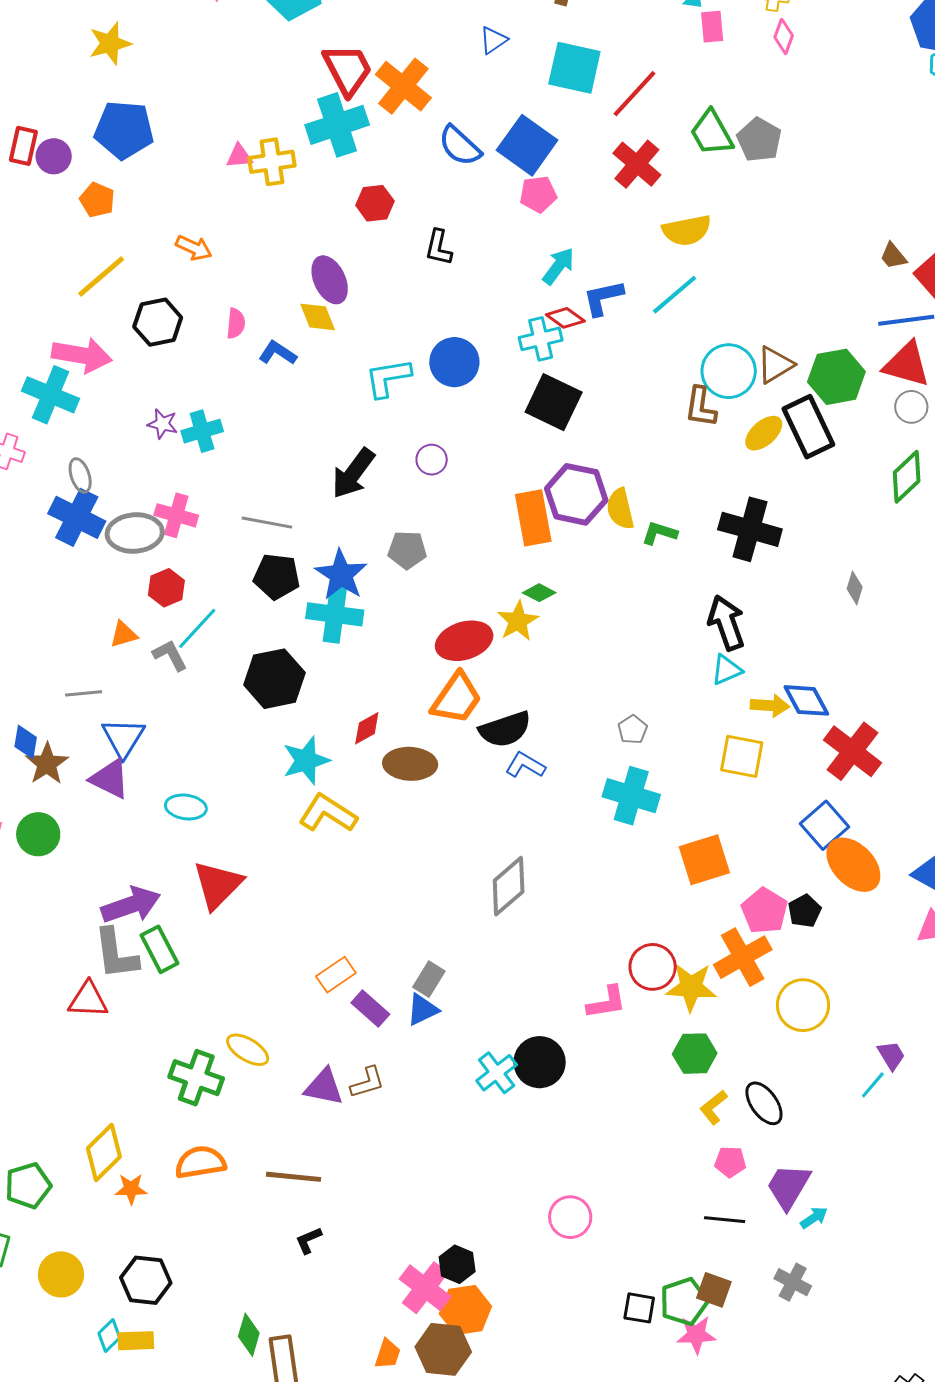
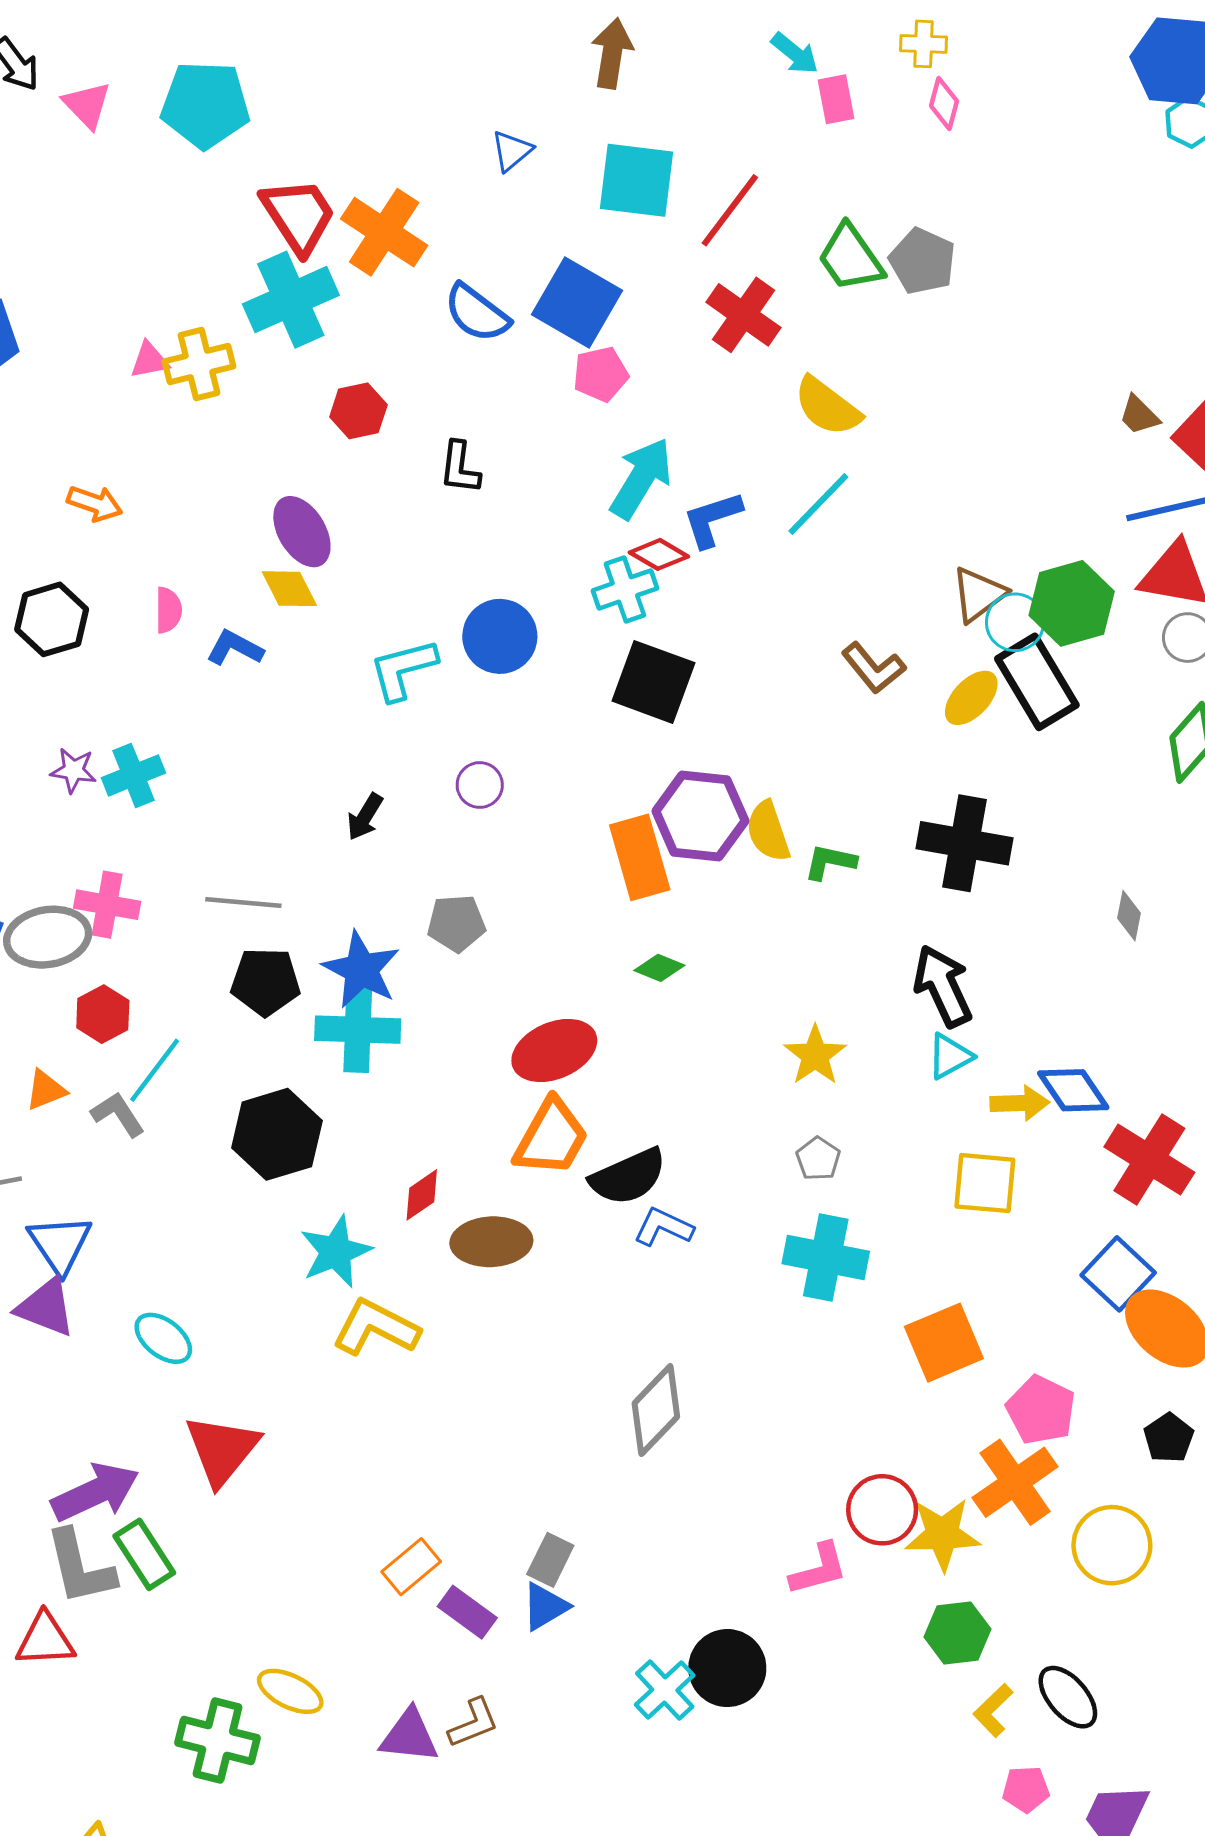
yellow semicircle: (687, 230) -> (827, 406), turned 54
cyan arrow: (558, 266) -> (641, 478), size x1.4
cyan circle: (729, 371) -> (1015, 622), moved, size x0.7
brown L-shape: (701, 407) -> (873, 668), turned -42
black arrow: (353, 473) -> (365, 817), size x0.6
yellow star: (518, 621) -> (815, 1055), moved
cyan ellipse: (186, 807) -> (163, 1338), turned 36
black pentagon: (805, 911) -> (1169, 1438), moved

